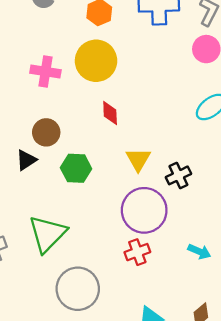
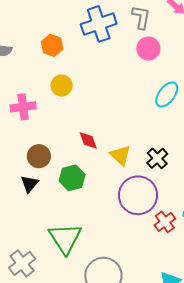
yellow circle: (96, 61) -> (62, 86), size x0.6
red diamond: (110, 113) -> (88, 140), moved
red cross: (137, 252) -> (165, 222), moved

